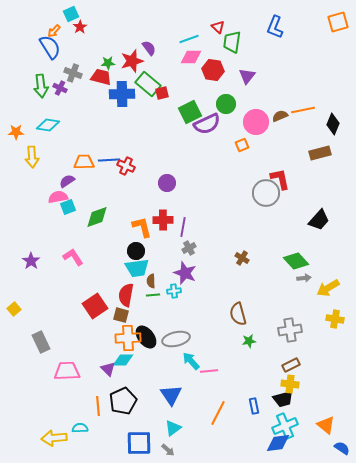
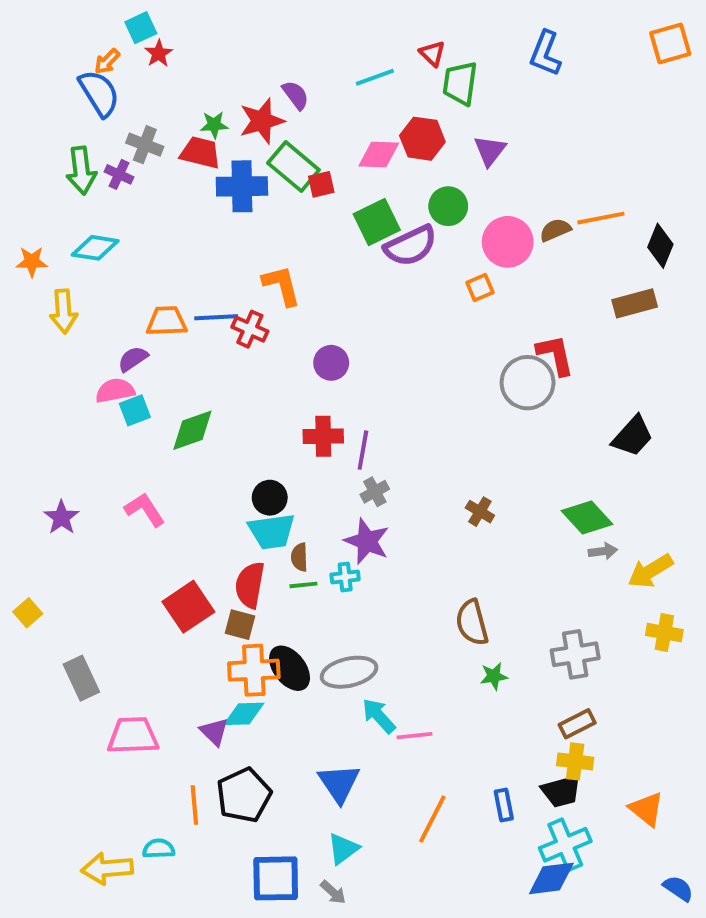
pink diamond: (191, 57) -> (379, 155), moved
orange L-shape: (142, 227) -> (282, 285), moved
orange triangle: (326, 425) -> (646, 809), moved

